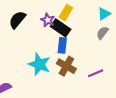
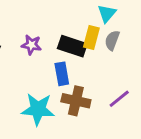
yellow rectangle: (66, 12) -> (91, 38), moved
black rectangle: (61, 28) -> (72, 46), moved

